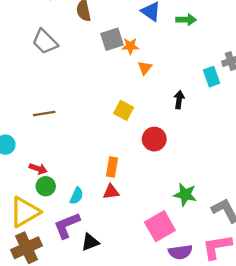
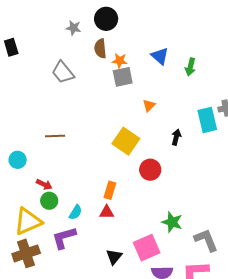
green arrow: (186, 20) -> (190, 67), turned 96
orange star: (130, 46) -> (120, 61), moved
cyan rectangle: (211, 77) -> (207, 120), size x1.4
yellow square: (124, 110) -> (126, 141), size x1.5
black triangle: (90, 242) -> (114, 257), moved, turned -36

